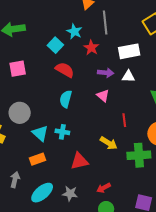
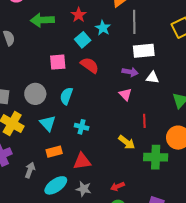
red star: (91, 48) -> (79, 15), moved
white rectangle: (129, 51) -> (144, 51), moved
pink square: (18, 69) -> (58, 62), moved
cyan semicircle: (66, 99) -> (66, 96), moved
gray circle: (20, 113) -> (35, 94), moved
cyan triangle: (40, 133) -> (48, 123), moved
red triangle: (79, 161) -> (82, 161), moved

